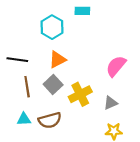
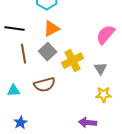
gray triangle: (111, 103) -> (101, 69), turned -40
cyan triangle: (24, 119) -> (14, 91), moved

